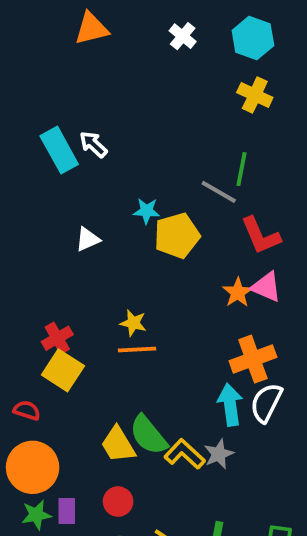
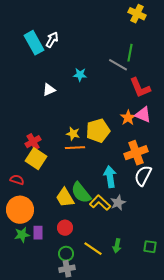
white arrow: (93, 144) -> (52, 40), turned 77
yellow pentagon: (177, 236) -> (98, 131), moved
cyan arrow: (230, 405) -> (110, 177), moved

